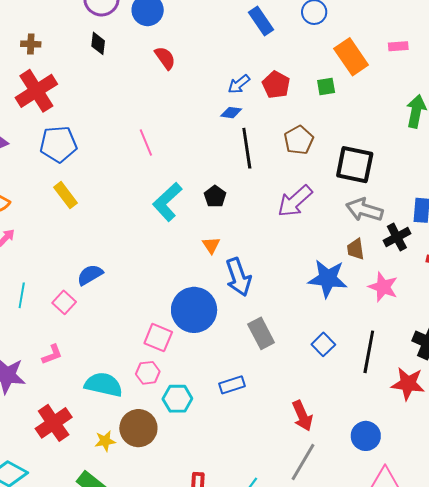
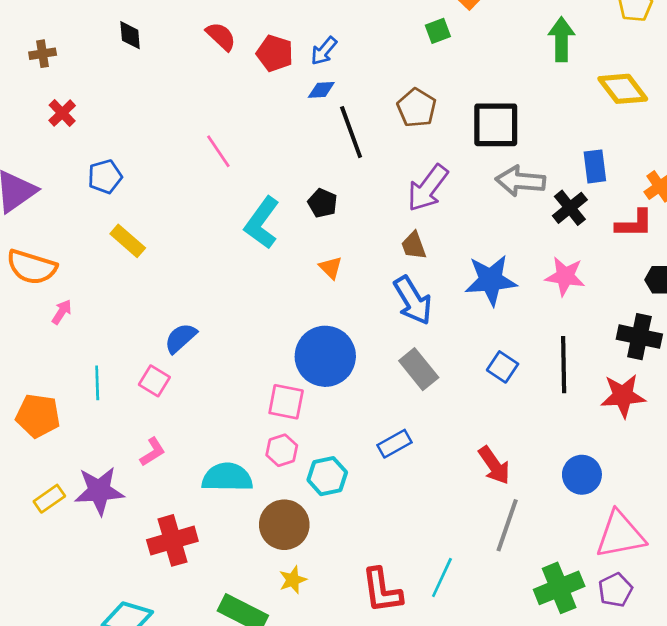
red pentagon: (276, 85) -> (275, 53), moved
red cross: (36, 91) -> (62, 113), size x0.5
blue pentagon: (58, 144) -> (105, 177), size x0.7
brown trapezoid: (356, 249) -> (414, 246), moved
blue arrow: (238, 277) -> (413, 300), moved
red cross: (54, 423) -> (172, 540), turned 30
yellow star: (105, 441) -> (293, 580), moved

